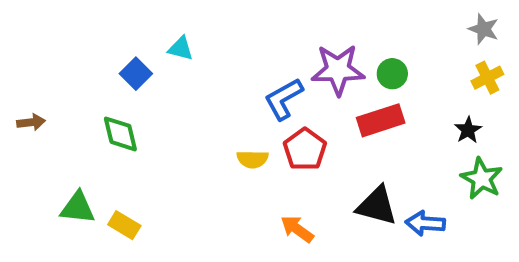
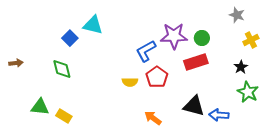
gray star: (484, 29) -> (237, 15), moved
cyan triangle: (181, 48) -> (93, 25), size x1.5

